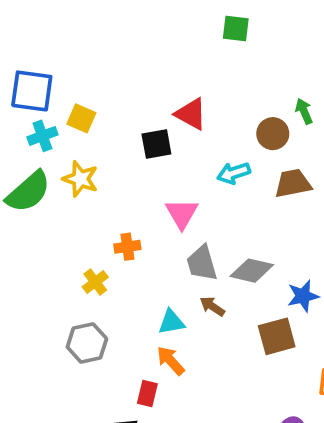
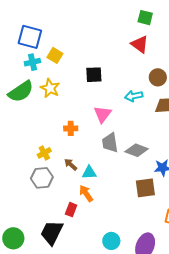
red triangle: (191, 114) -> (140, 44), moved
yellow cross: (95, 282) -> (44, 153), moved
brown arrow: (212, 306) -> (71, 164), moved

